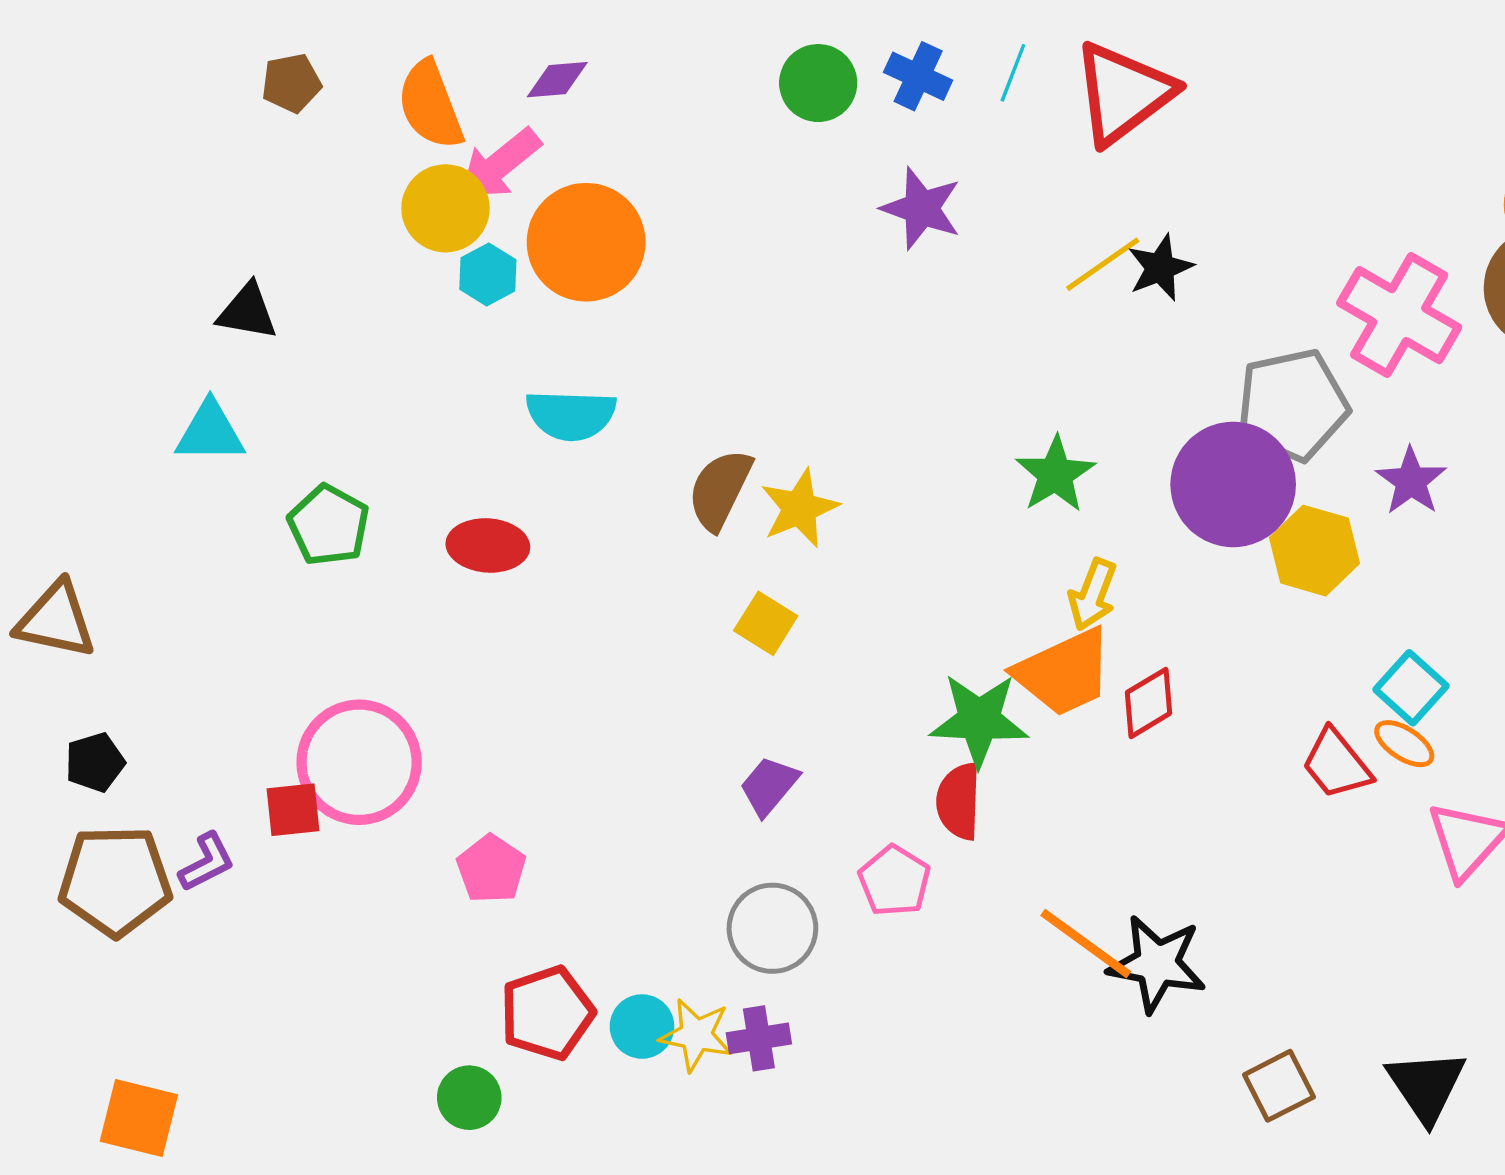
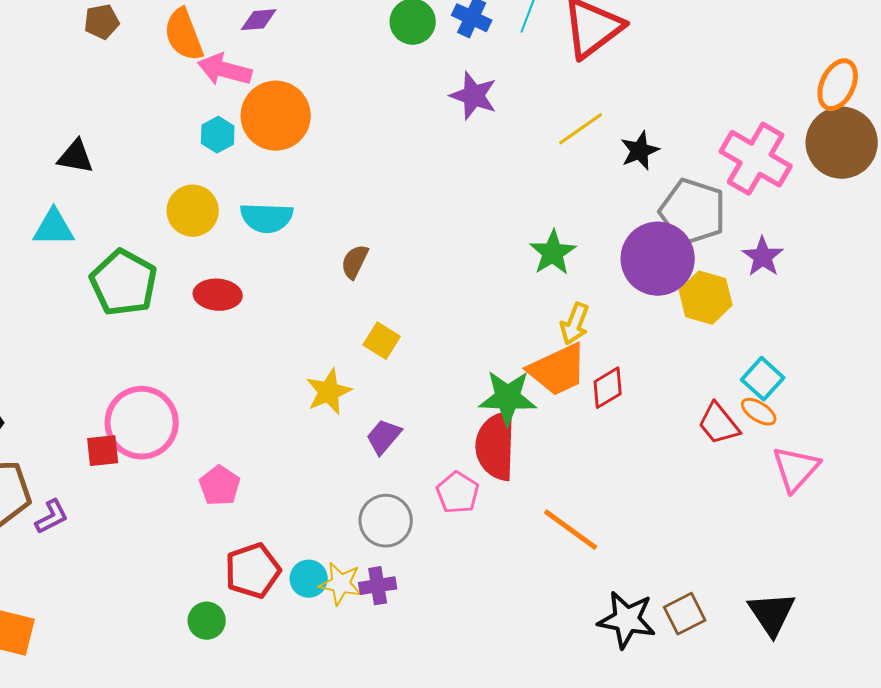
pink arrow: (500, 164) -> (225, 70), turned 54
yellow circle: (445, 208) -> (193, 211), moved
black star: (1160, 268) -> (640, 151), moved
gray pentagon: (1292, 405) -> (693, 212), turned 30
brown semicircle: (720, 490) -> (355, 262), size x0.7
yellow star: (800, 508) -> (329, 392), moved
green pentagon: (329, 525) -> (124, 283), size x1.4
red semicircle: (959, 801) -> (496, 446), size x1.5
purple L-shape: (207, 862) -> (52, 517), moved
black star: (1157, 964) -> (627, 620), moved

